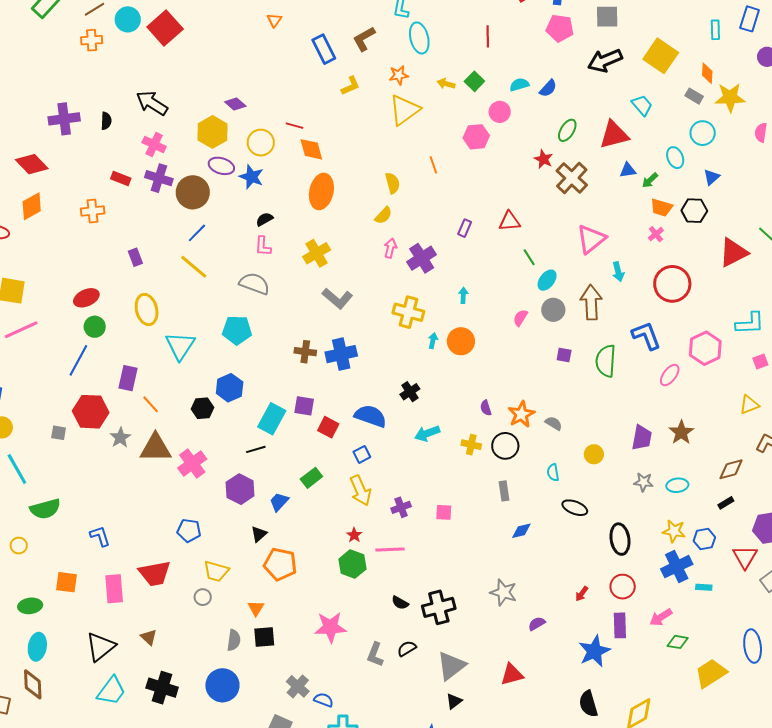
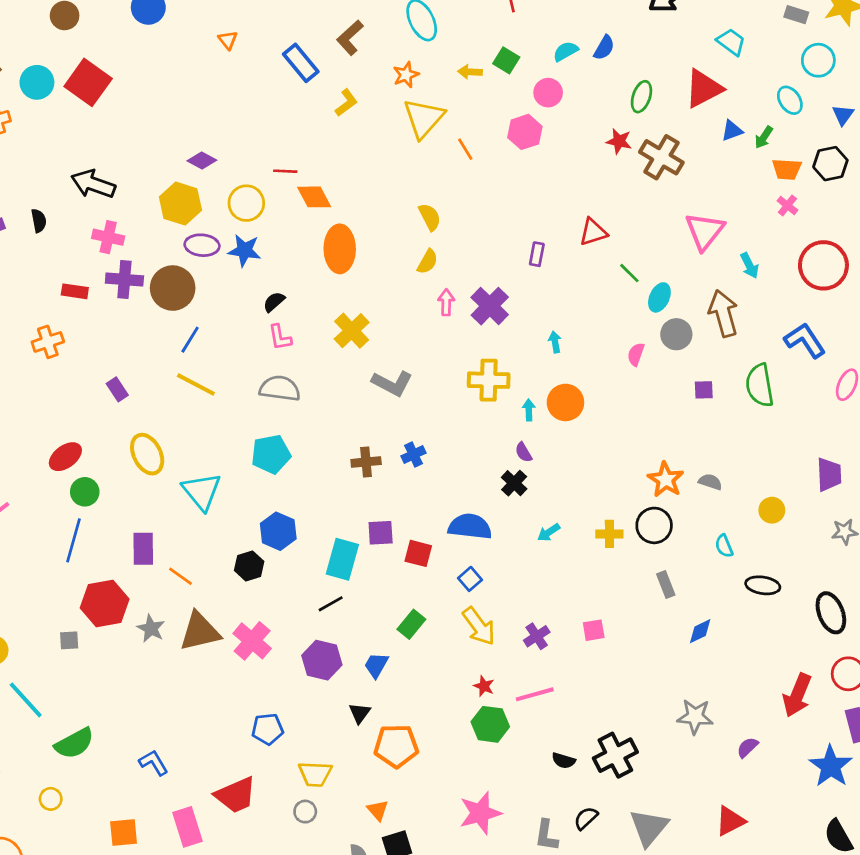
orange line: (433, 165) -> (465, 149), moved
blue cross: (341, 354) -> (414, 454), size x0.6
purple semicircle: (486, 408) -> (524, 452), moved
cyan arrow: (427, 433) -> (549, 532), size x0.7
red arrow: (582, 594) -> (797, 695), size x2.0

